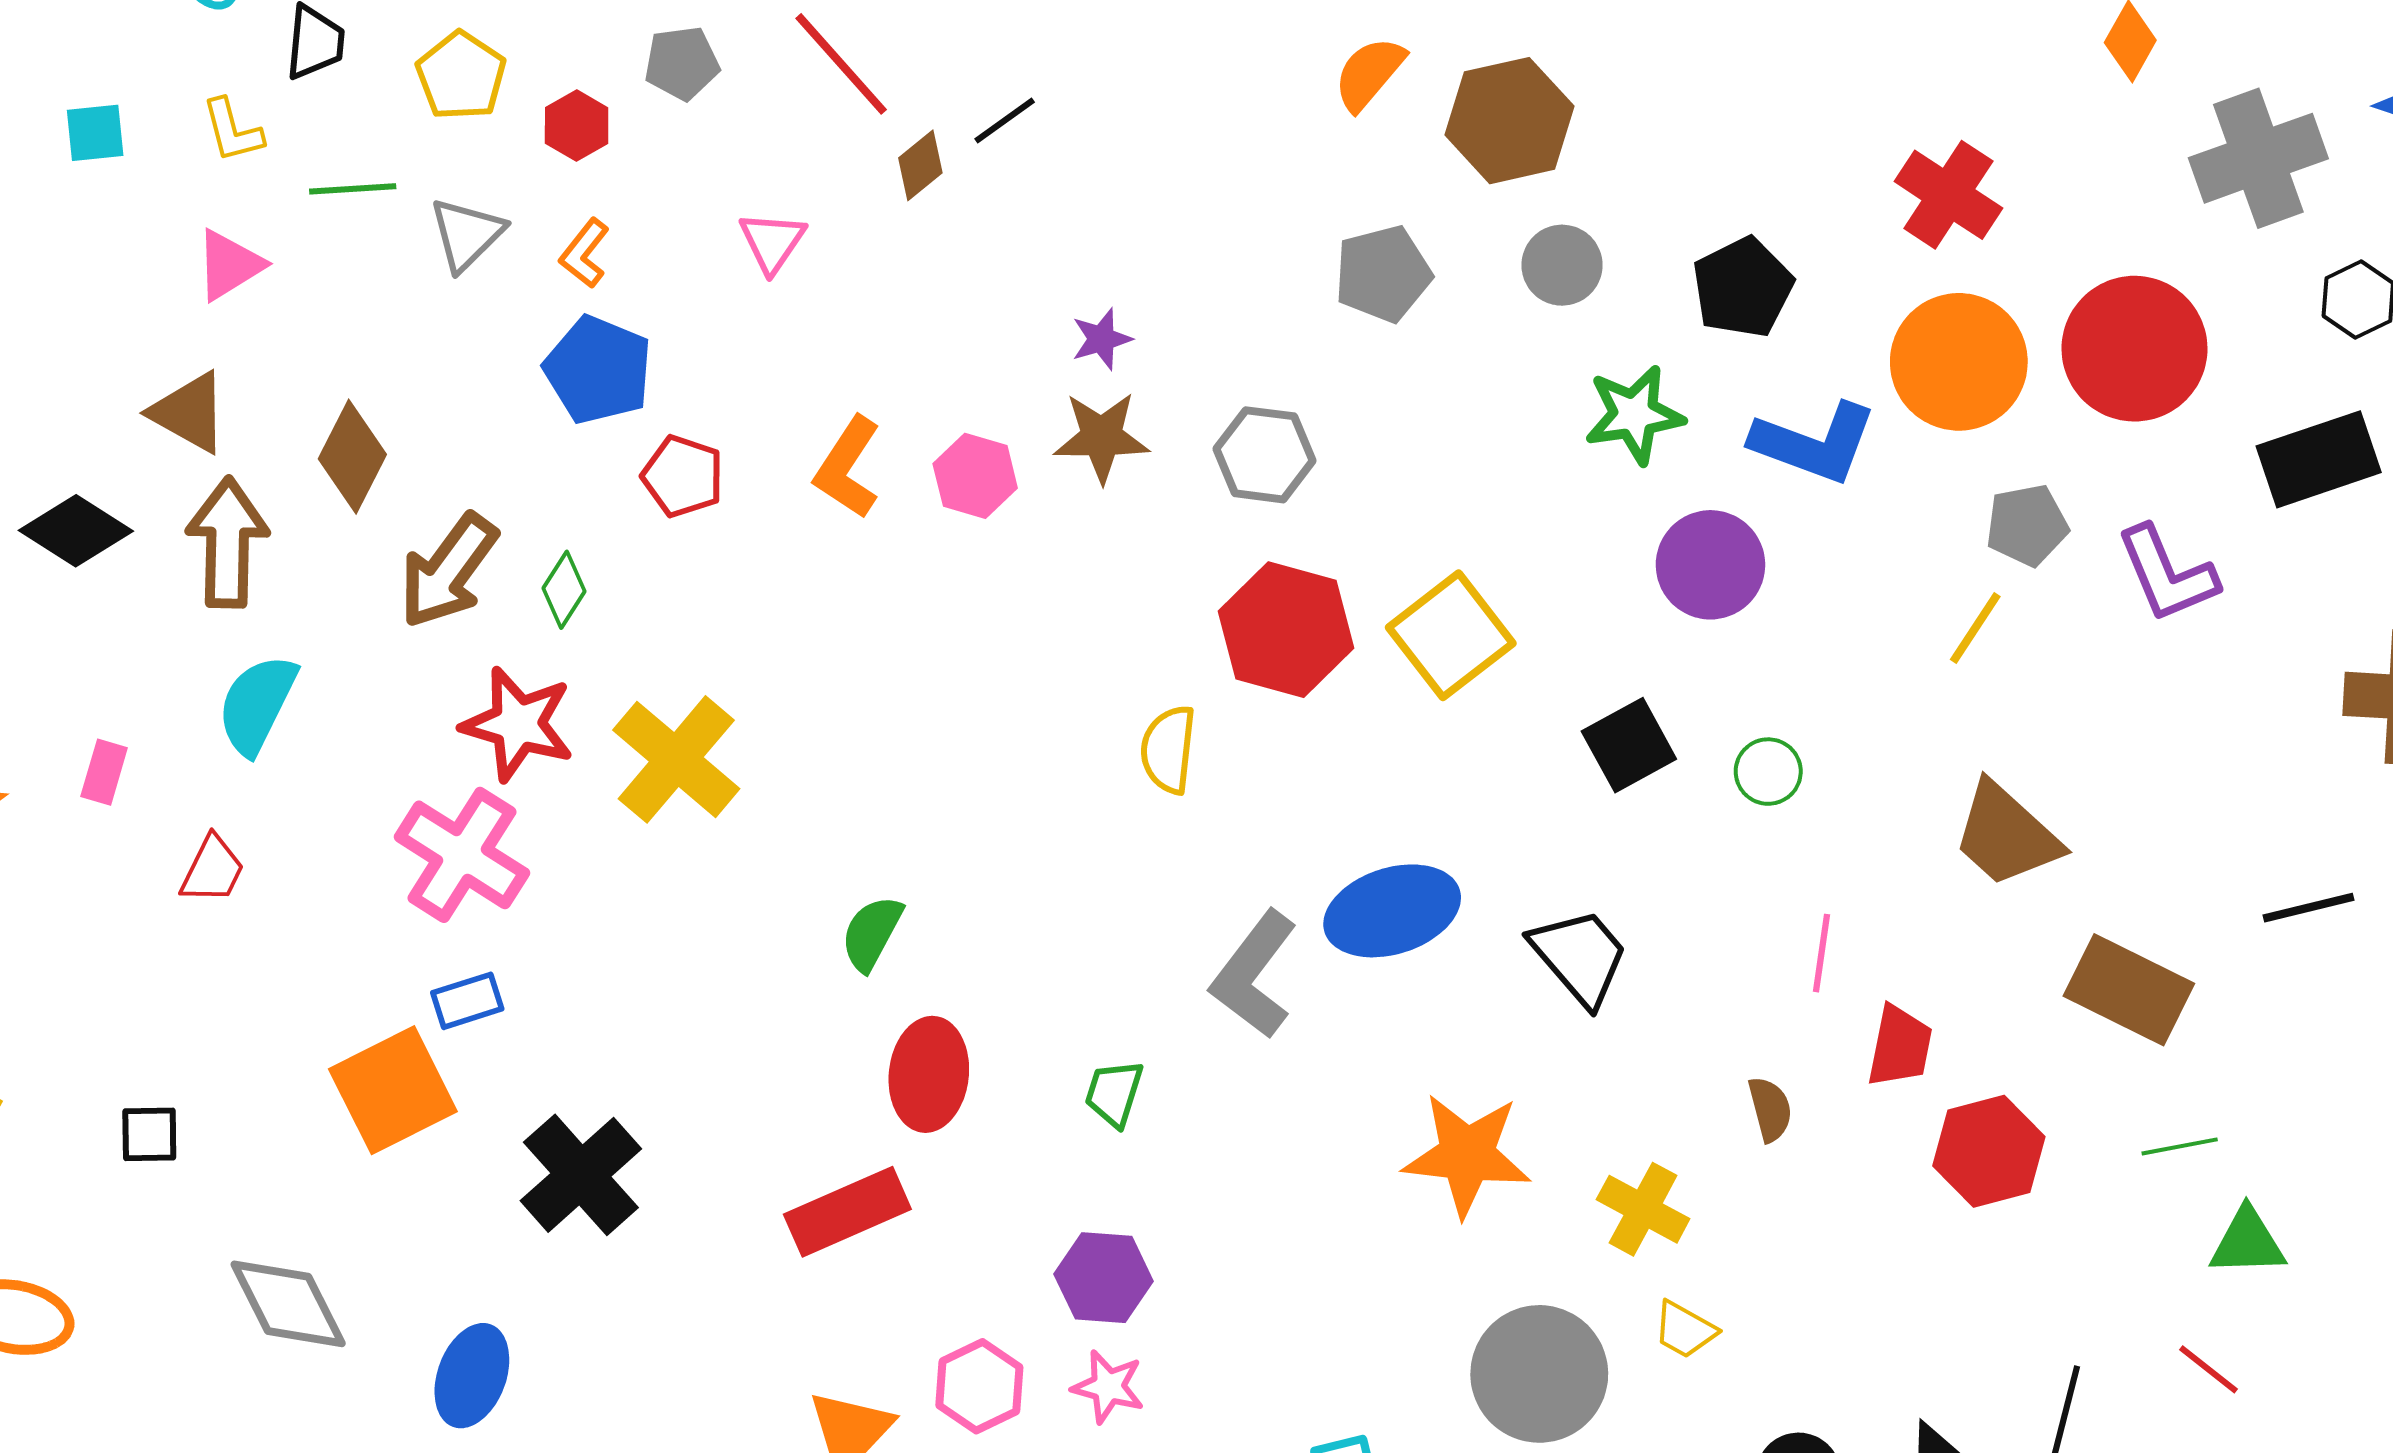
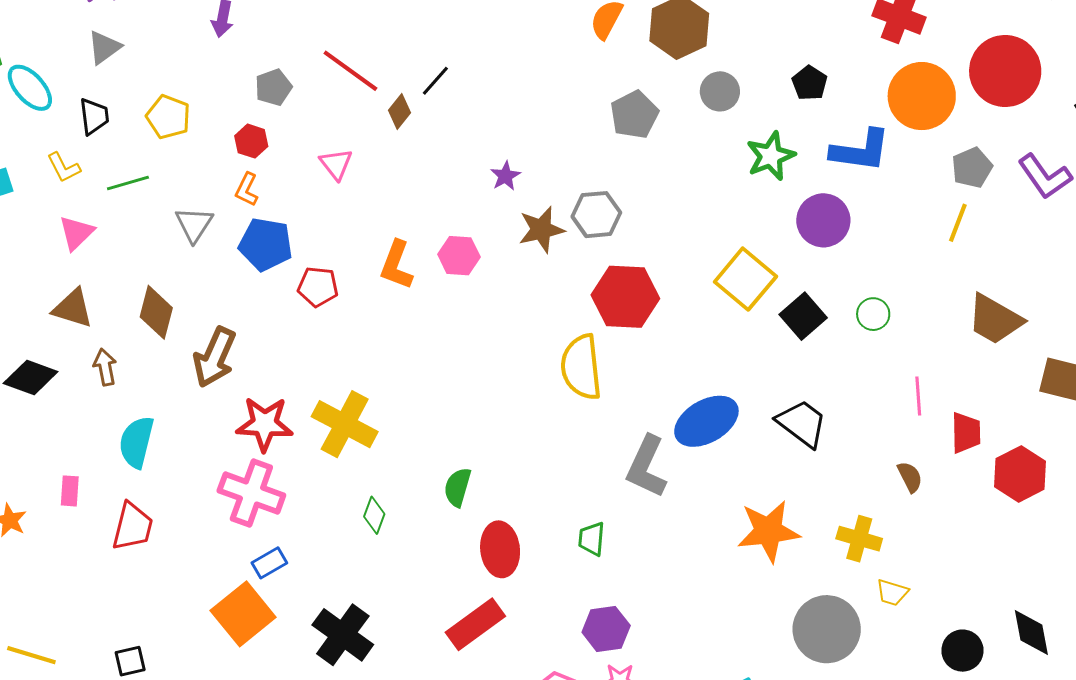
red hexagon: (577, 125) -> (251, 141), moved
gray triangle: (467, 234) -> (194, 224), moved
black pentagon: (1743, 287) -> (810, 83), size x0.7
brown star: (1101, 437) -> (541, 230), moved
brown arrow: (227, 543) -> (105, 367), size x0.6
green diamond: (564, 590) -> (374, 515), moved
yellow square: (1451, 635) -> (745, 279), moved
yellow semicircle: (1168, 749) -> (581, 367), size x1.5
red trapezoid: (212, 870) -> (133, 527), size x1.4

